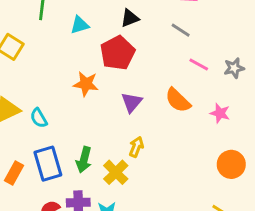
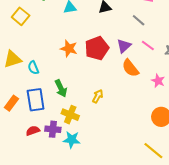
red pentagon: (118, 53) -> (97, 48), moved
purple triangle: (132, 102) -> (124, 46), moved
green arrow: (84, 160) -> (61, 88), moved, turned -48
yellow cross: (116, 172) -> (70, 115), moved, turned -30

